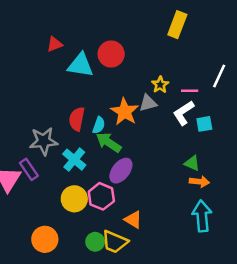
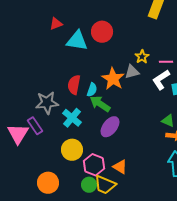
pink hexagon: (101, 196) -> (94, 165), moved

